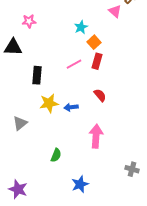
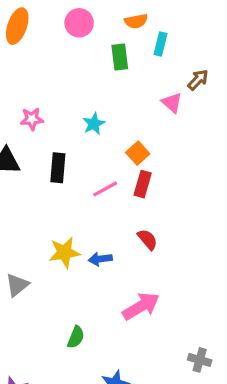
cyan star: (81, 27) -> (94, 124), moved
black rectangle: (37, 75) -> (58, 168), moved
pink arrow: (96, 136) -> (141, 306), turned 55

